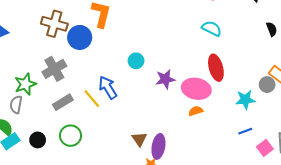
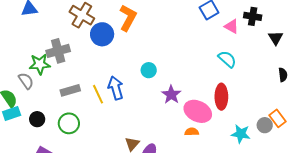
gray cross: (54, 69) -> (58, 51), moved
purple star: (165, 79) -> (171, 95), turned 30
gray semicircle: (16, 105) -> (26, 81), turned 120

